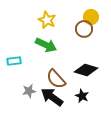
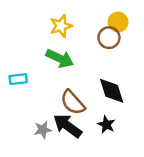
yellow star: (47, 20) -> (61, 26), turned 30
black diamond: (86, 70) -> (112, 91), turned 55
gray star: (29, 91) -> (43, 130), moved

